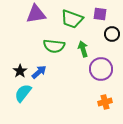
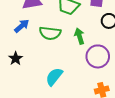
blue arrow: (39, 72) -> (22, 26), moved
cyan semicircle: (23, 93) -> (54, 77), moved

